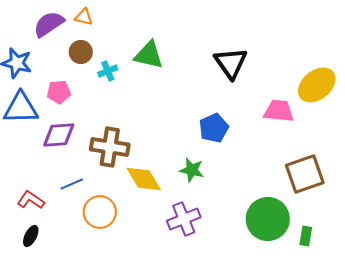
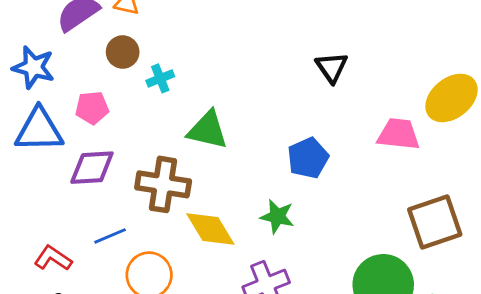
green triangle: (149, 55) -> (208, 130), moved
black triangle: (231, 63) -> (332, 67), size x0.7

